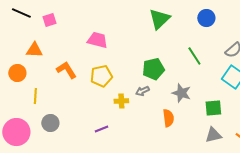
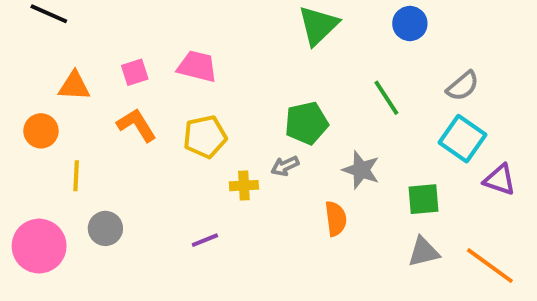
pink square: (49, 20) -> (135, 72), moved

